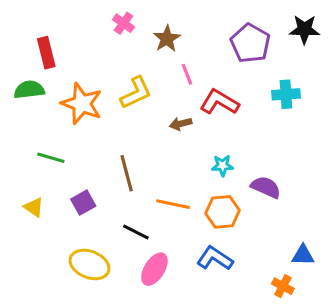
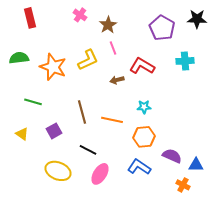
red rectangle: (46, 53) -> (30, 18), moved
pink line: (187, 74) -> (113, 48), moved
purple semicircle: (266, 187) -> (172, 156), moved
orange line: (173, 204) -> (112, 120), moved

